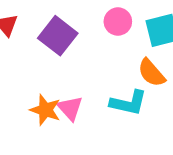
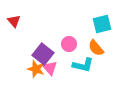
pink circle: (118, 22) -> (69, 44), moved
purple square: (58, 36) -> (43, 54), moved

